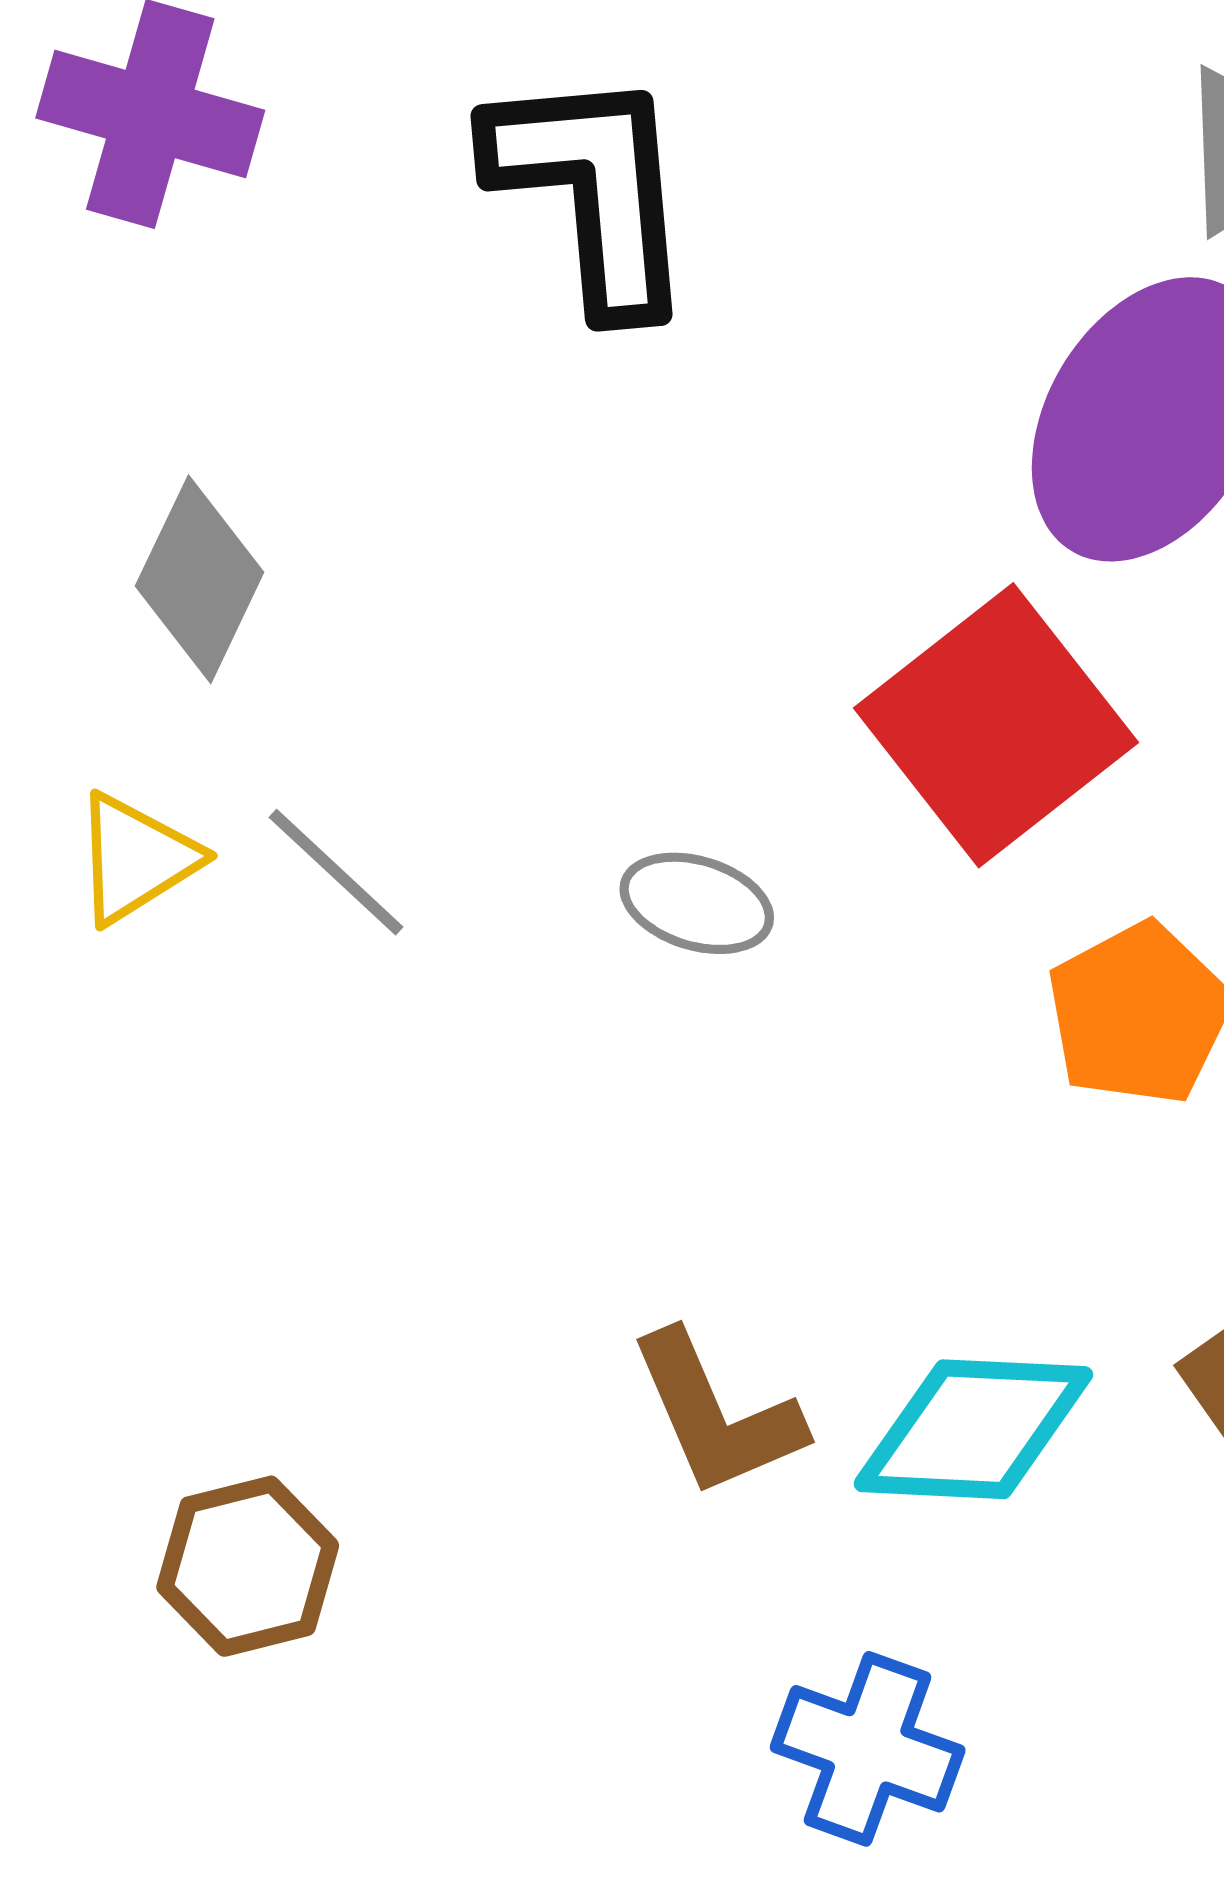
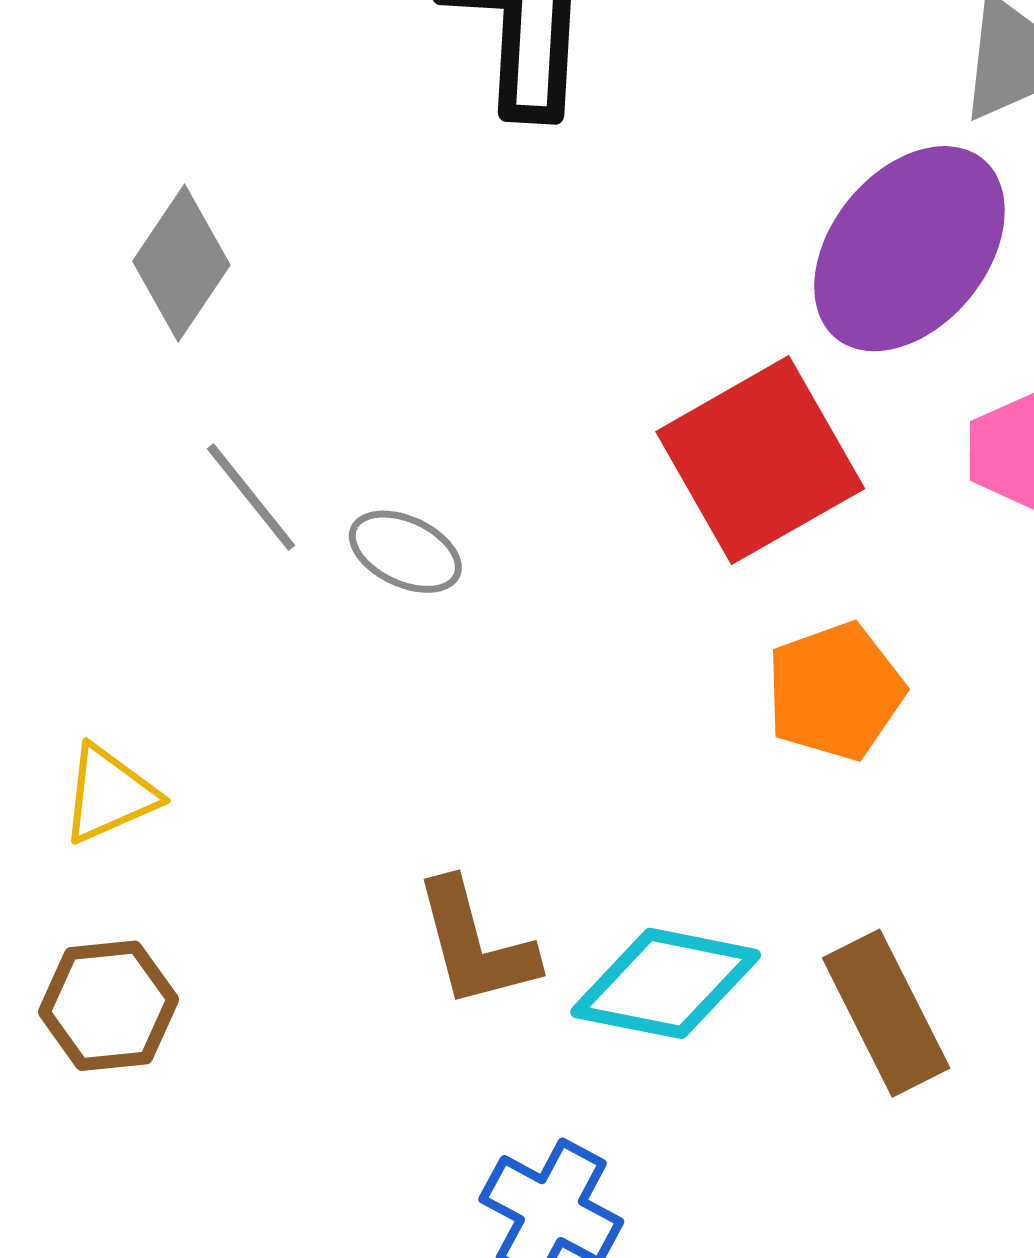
yellow triangle: (136, 859) -> (109, 794), moved
gray ellipse: (697, 903) -> (405, 552), moved

